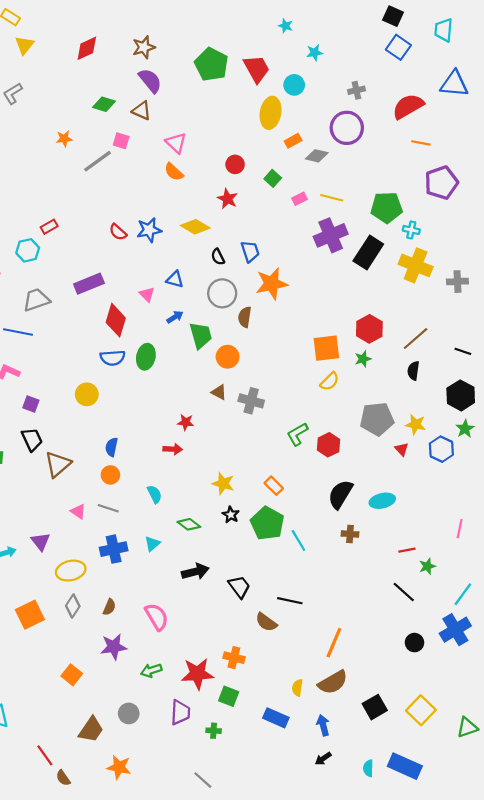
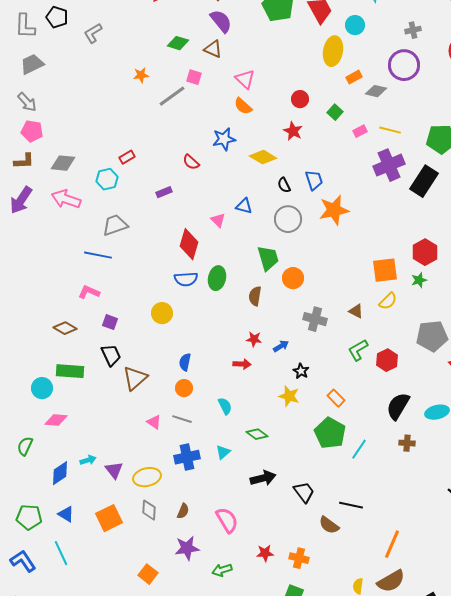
blue star: (149, 230) -> (224, 139), moved
purple rectangle: (89, 284) -> (164, 192), moved, size x0.6
blue arrow: (175, 317) -> (281, 346), moved
brown semicircle: (245, 317) -> (255, 296), moved
brown triangle: (219, 392) -> (356, 311), moved
black star: (231, 515) -> (301, 371), moved
cyan line: (298, 540) -> (359, 449), turned 65
purple triangle: (41, 542) -> (114, 470), moved
gray diamond: (73, 606) -> (149, 510), turned -30
red star: (197, 674) -> (265, 553), moved, size x0.6

